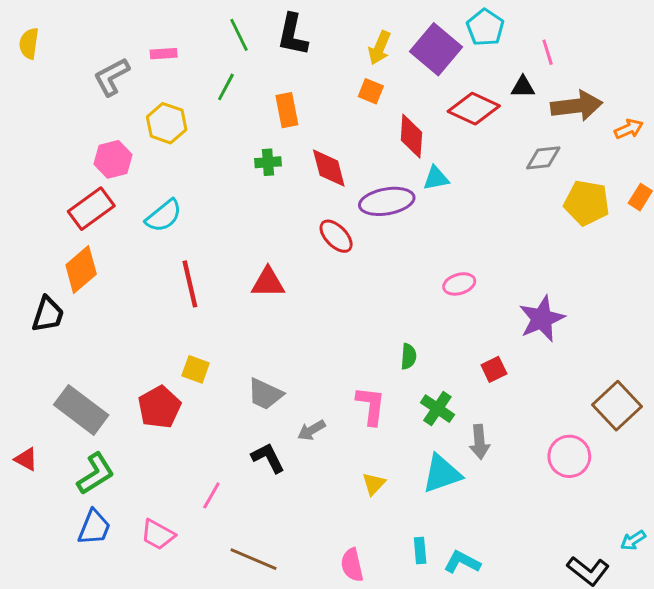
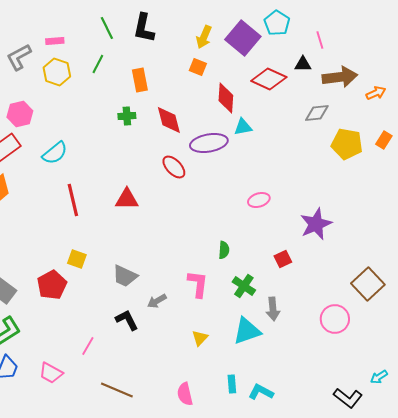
yellow hexagon: (167, 123) -> (57, 72), moved

